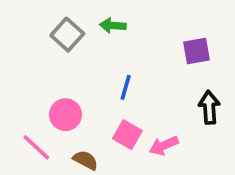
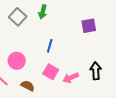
green arrow: (113, 25) -> (43, 12), turned -80
black arrow: (209, 107) -> (96, 71), moved

